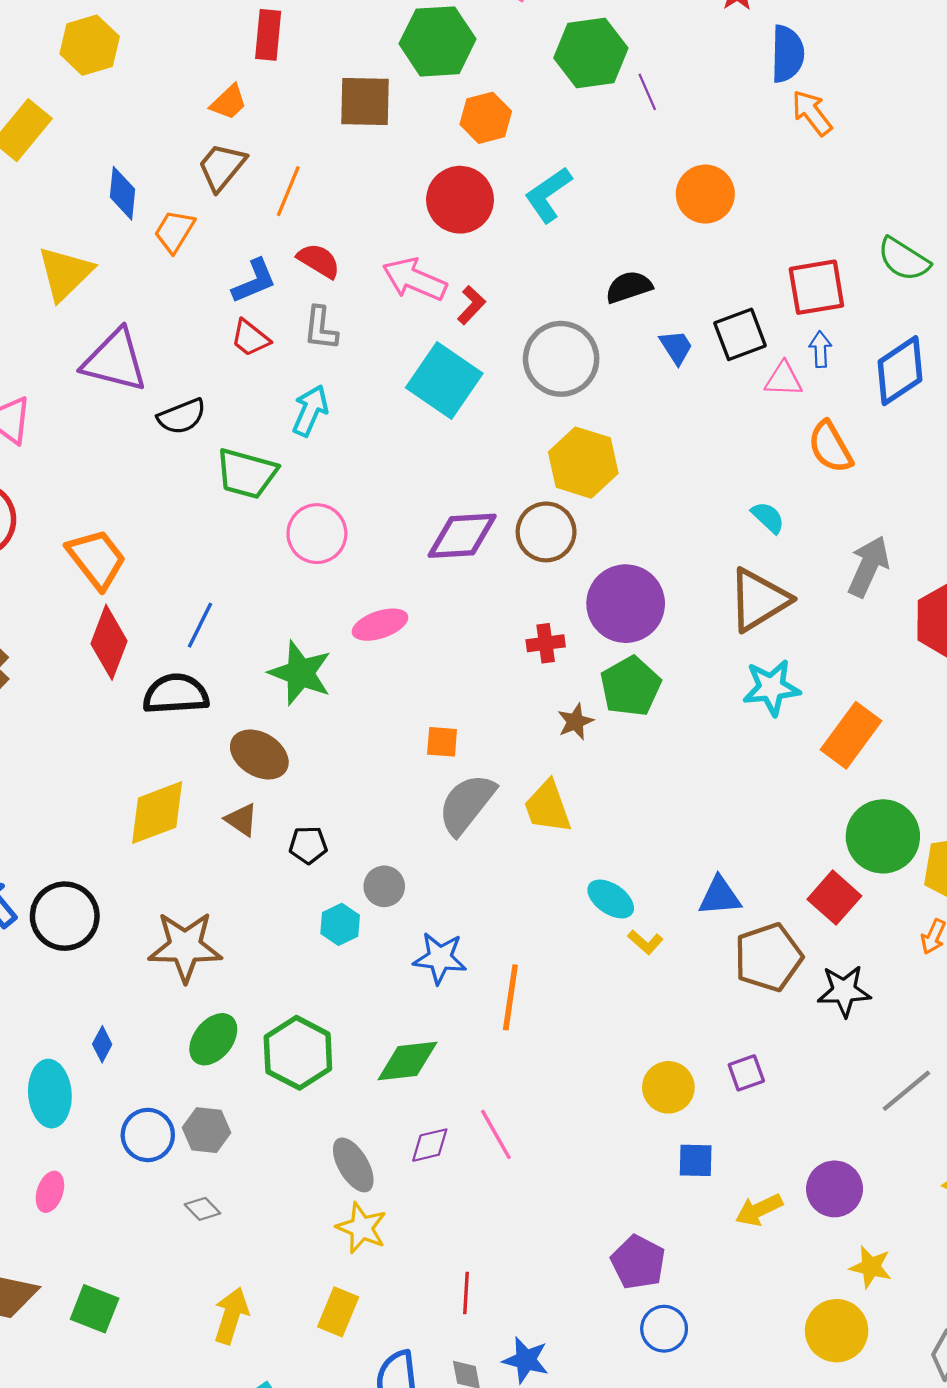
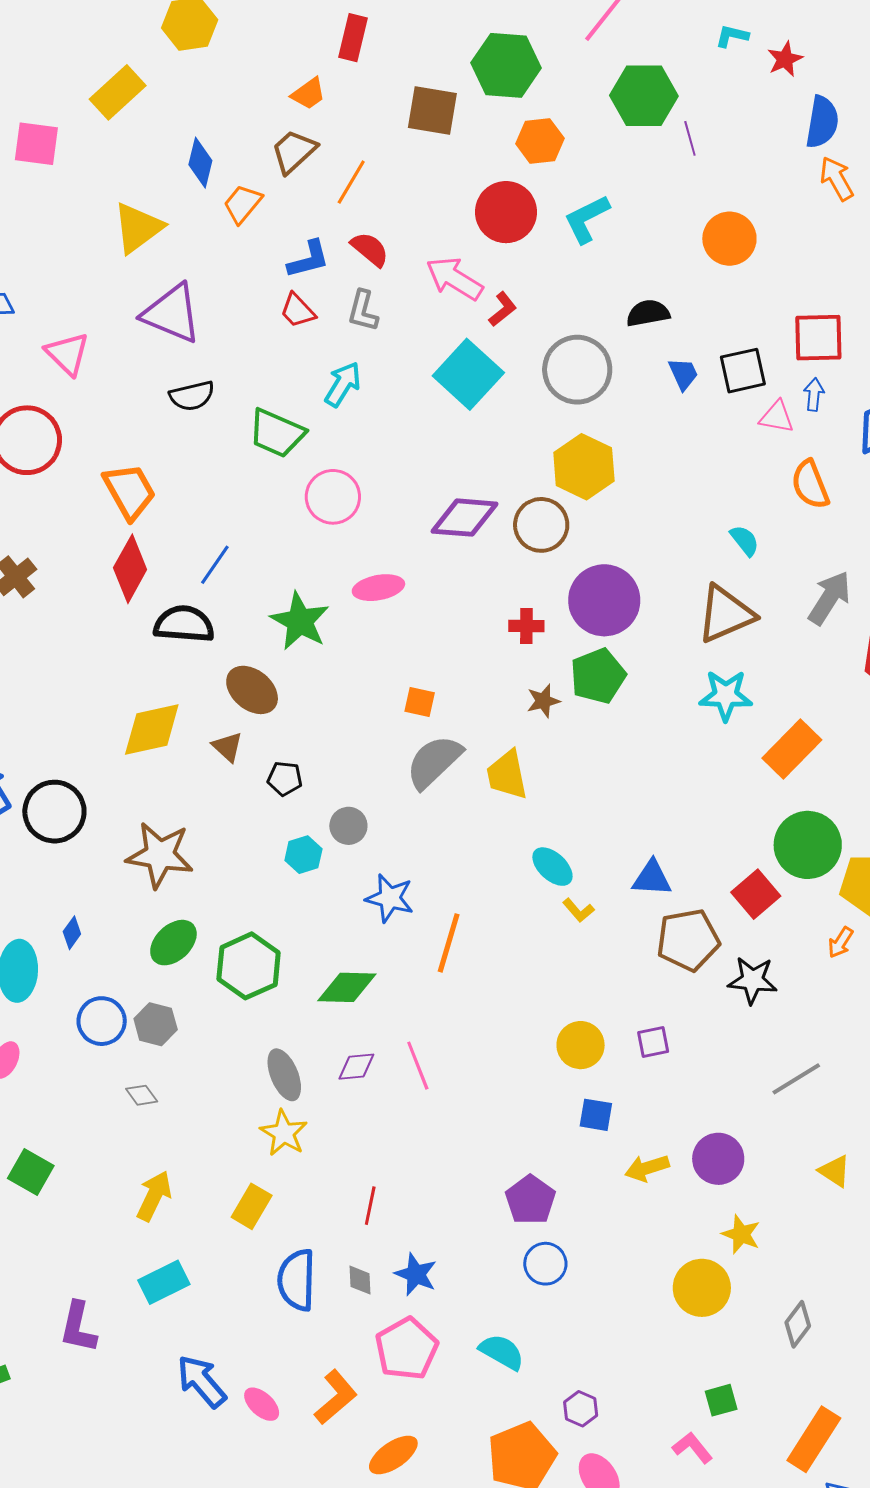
black semicircle: (182, 416) -> (192, 396), moved

